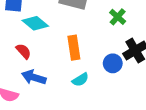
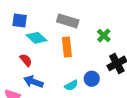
orange rectangle: (74, 48) -> (67, 47), moved
blue circle: (113, 63) -> (92, 79), moved

